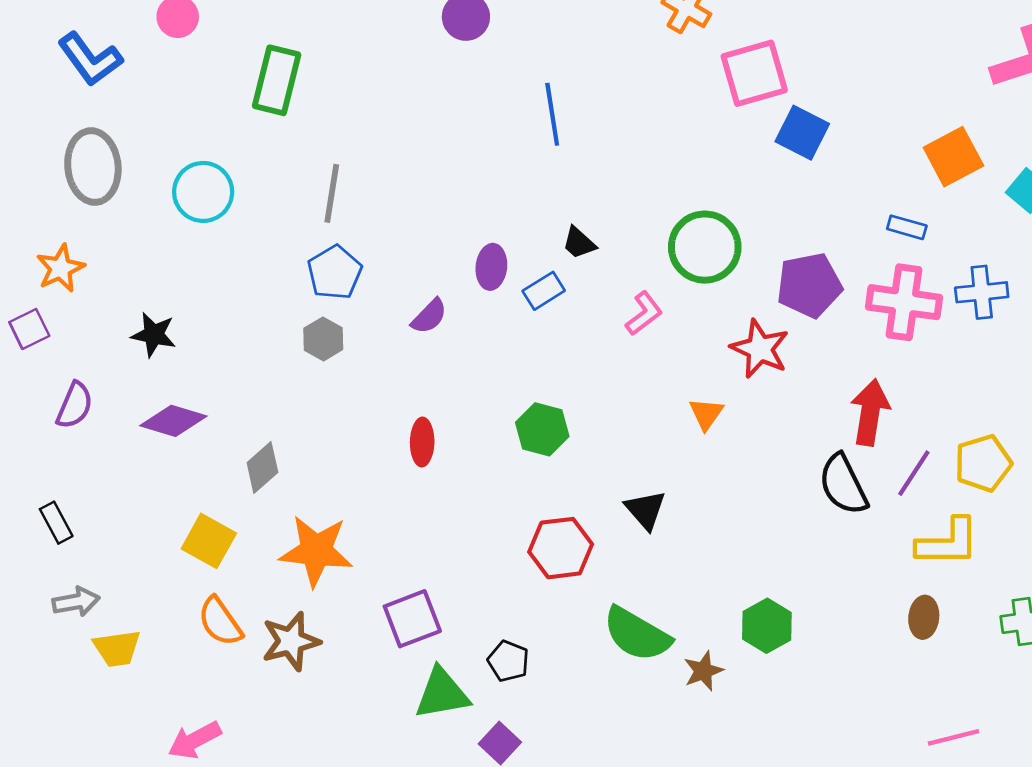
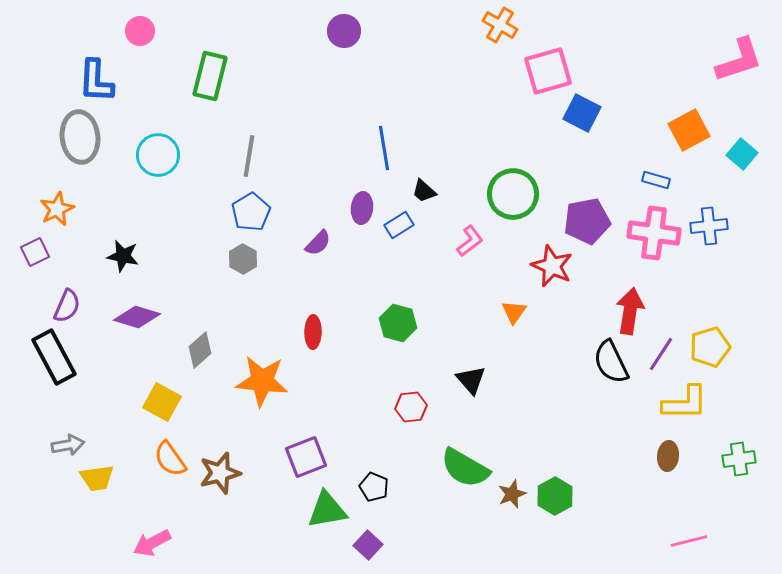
blue L-shape: (90, 59) -> (96, 81), moved, turned 39
blue line: (552, 114) -> (384, 148), moved
black rectangle: (56, 523) -> (54, 357), moved, size x1.8
red hexagon: (561, 548) -> (411, 407), size x0.7
orange star: (316, 551) -> (262, 381), moved
green hexagon: (767, 626) -> (555, 496), moved

